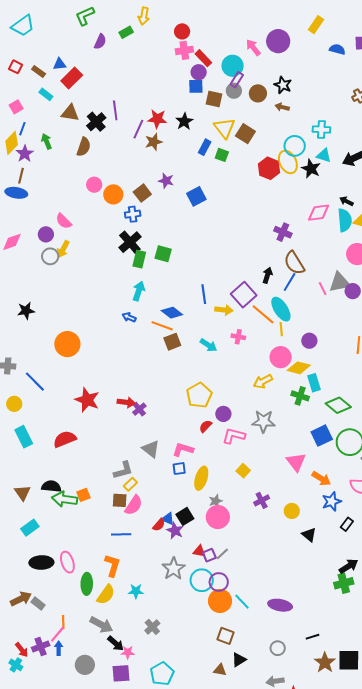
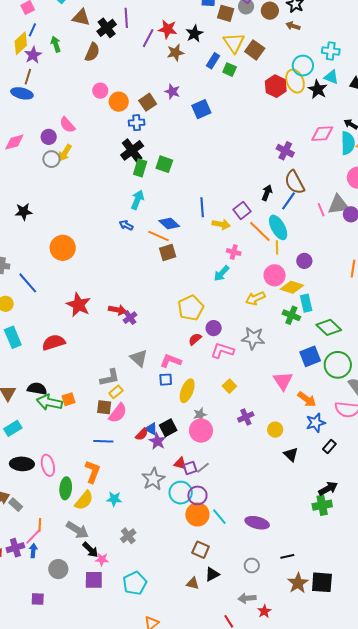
brown star: (154, 142) -> (175, 53), moved
purple square: (244, 295) -> (242, 210), size x0.7
cyan arrow: (208, 345) -> (222, 273), moved, turned 96

